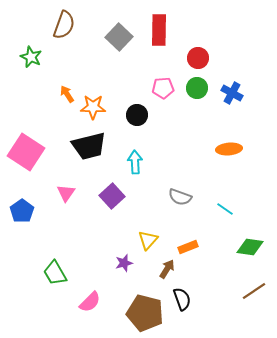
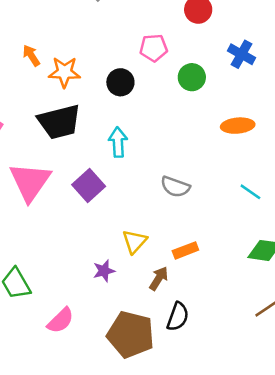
green circle: (197, 88) -> (192, 77), moved
pink triangle: (66, 193) -> (30, 182), size x1.8
cyan line: (225, 209) -> (250, 192), moved
black semicircle: (182, 299) -> (178, 317), turned 40

